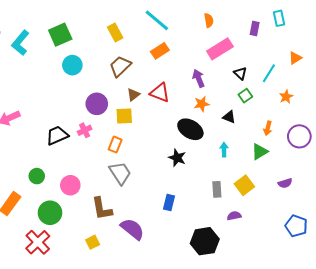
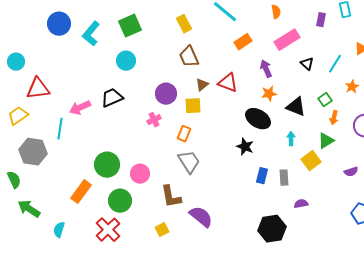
orange rectangle: (160, 51) -> (243, 42), moved
cyan circle: (72, 65) -> (126, 61), moved
brown trapezoid: (120, 66) -> (189, 57), turned -70
green square: (245, 96) -> (325, 100), moved
black triangle: (229, 117) -> (296, 107), size x1.5
black trapezoid: (57, 135) -> (112, 98), moved
green circle: (37, 176) -> (107, 165), size x1.6
yellow square: (244, 185) -> (311, 161), moved
blue rectangle: (169, 203) -> (262, 176), moved

